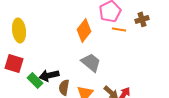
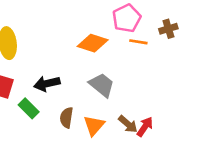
orange diamond: (84, 30) -> (93, 43), turned 70
black arrow: (49, 75) -> (47, 84), moved

